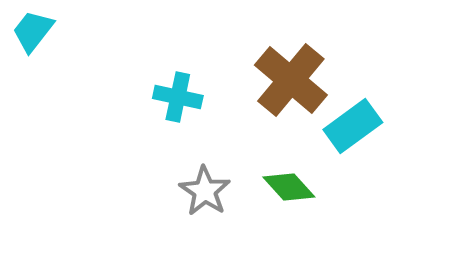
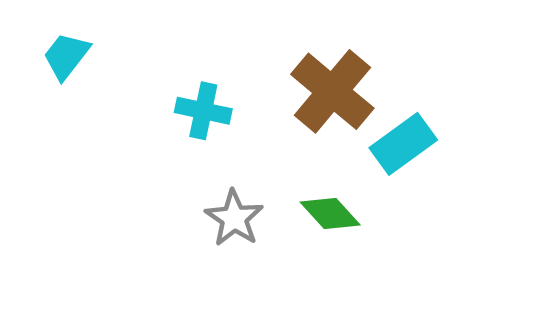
cyan trapezoid: (33, 31) -> (66, 56), moved

